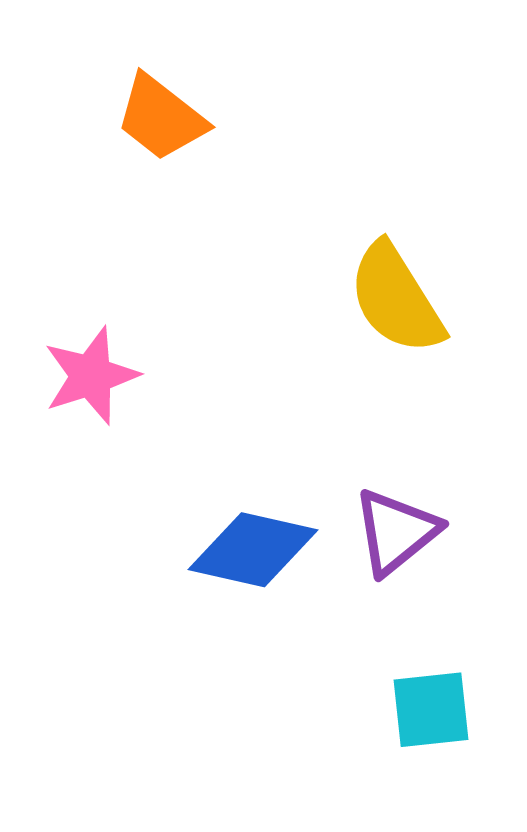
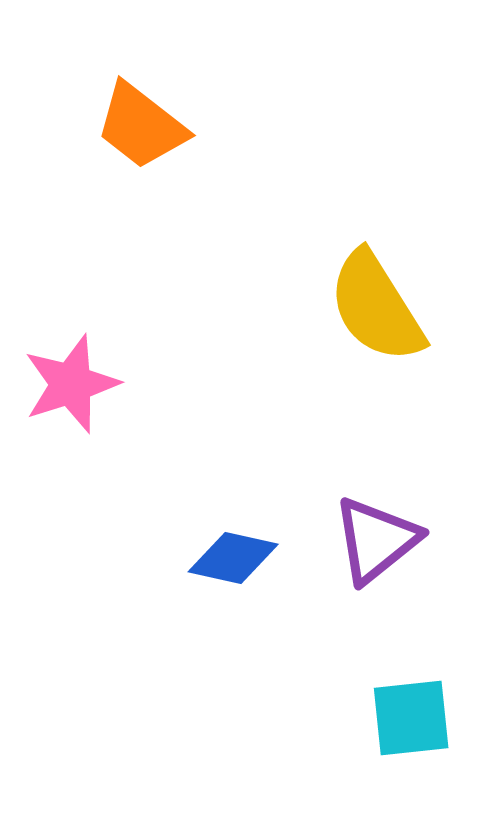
blue diamond: (253, 550) -> (233, 558), size x0.7

